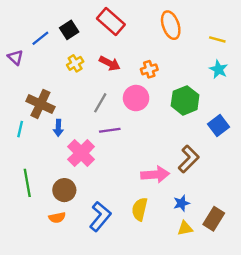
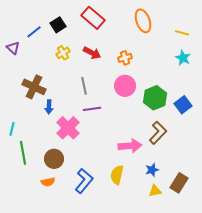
pink circle: (136, 98) -> (125, 86), moved
green hexagon: (185, 100) -> (155, 98), moved
gray line: (100, 103) -> (84, 86), turned -42
cyan line: (20, 129) -> (12, 129), moved

